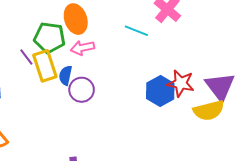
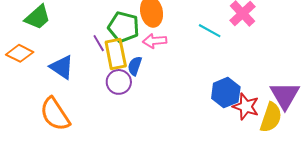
red star: (181, 83) -> (246, 107), moved
purple circle: (82, 90) -> (119, 82), moved
yellow semicircle: (209, 110) -> (271, 117), turned -64

